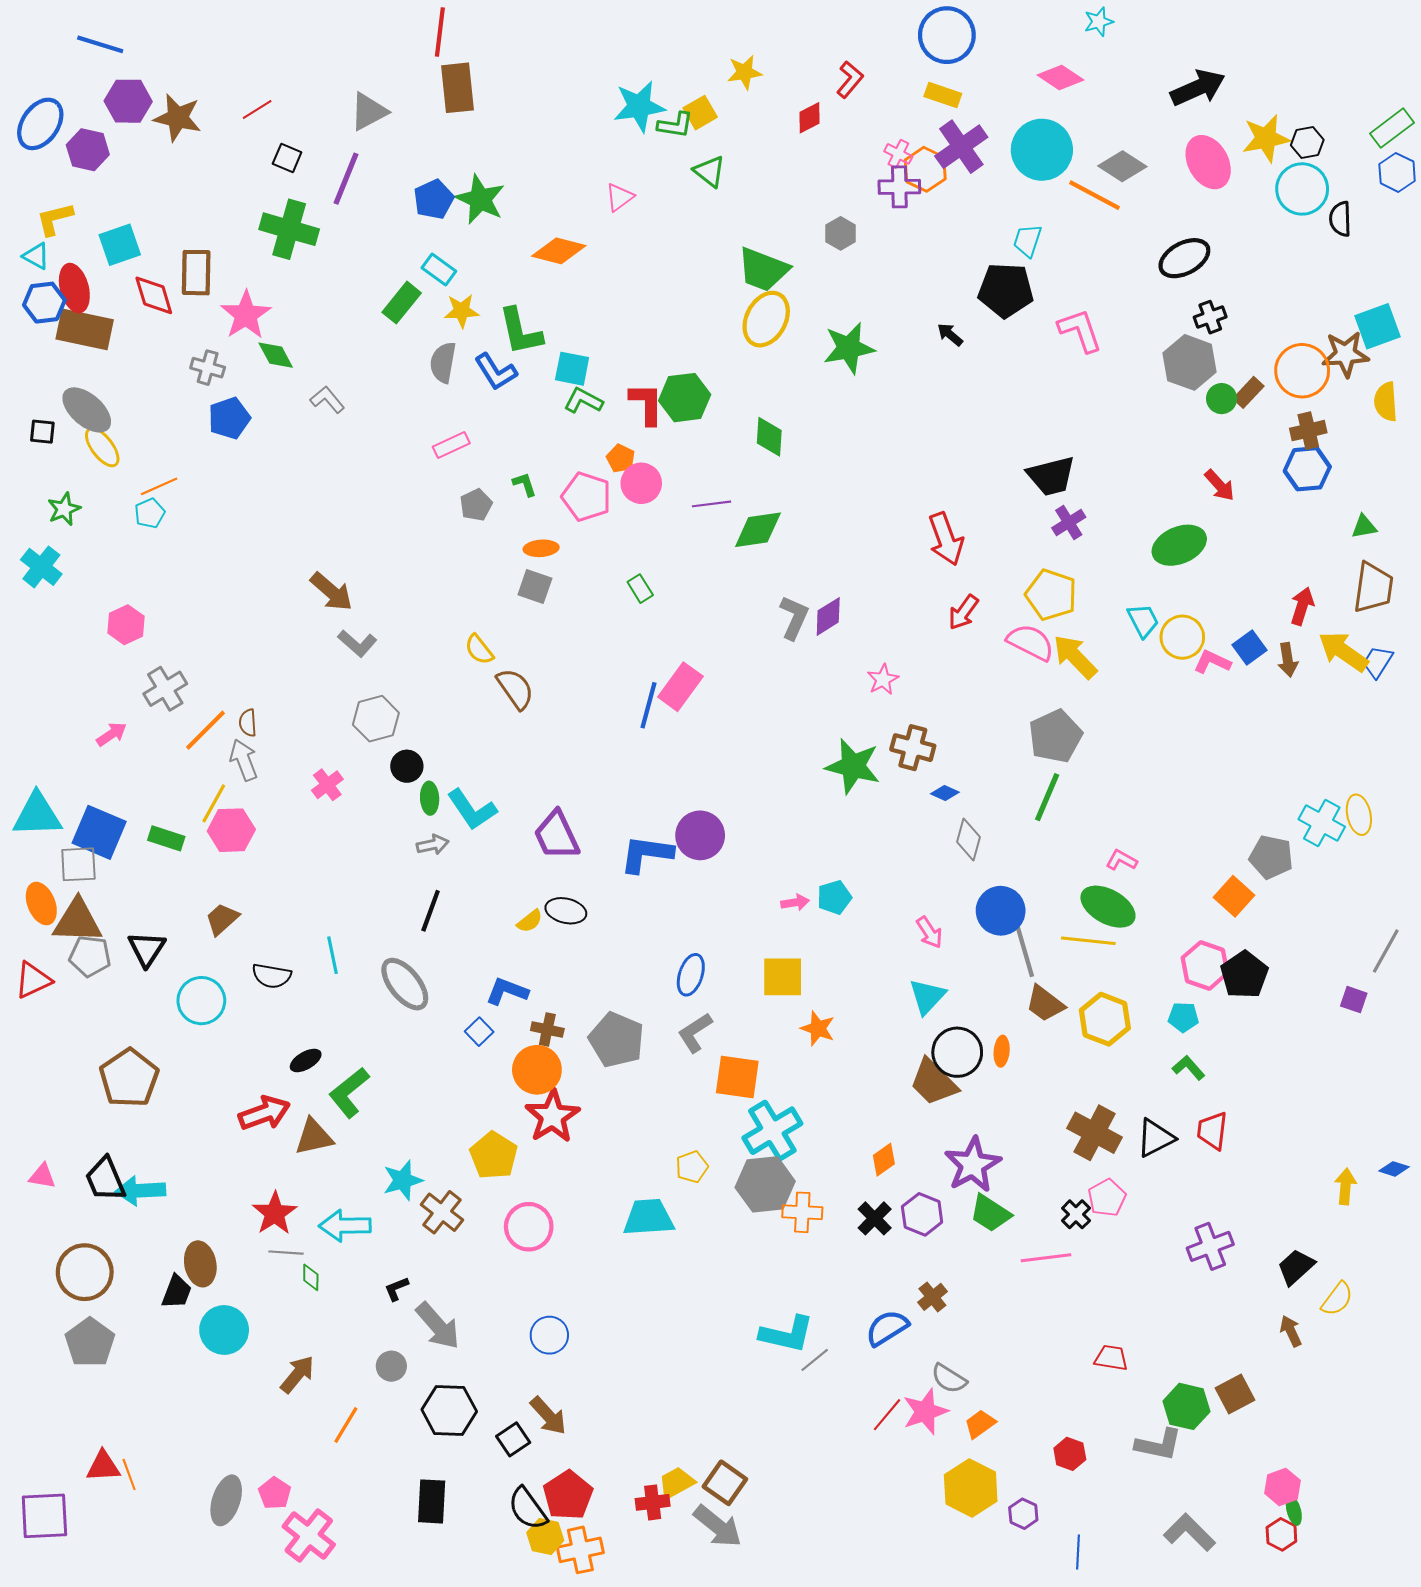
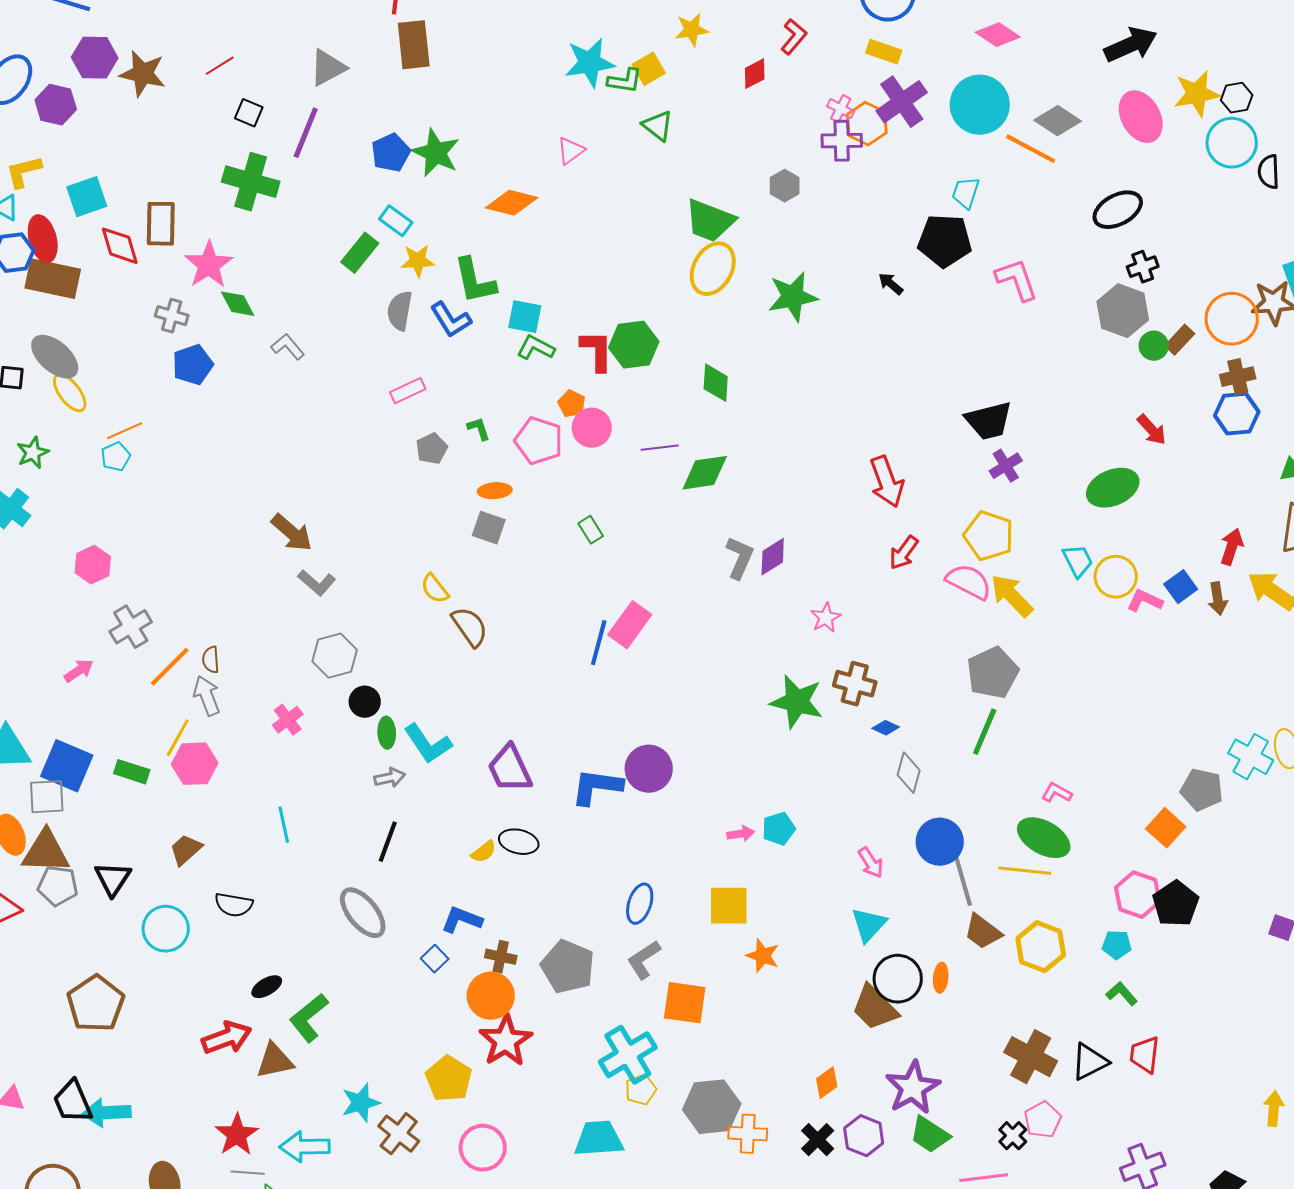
cyan line: (332, 955) -> (284, 825), moved
cyan cross: (772, 1131) -> (628, 1055), moved

